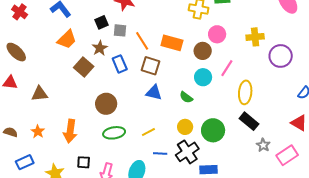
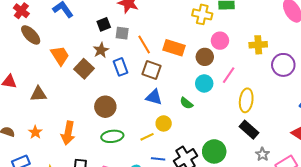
orange trapezoid: (67, 39) -> (60, 56), moved, turned -80
brown ellipse: (16, 52) -> (31, 35), moved
yellow circle: (185, 127) -> (164, 123), moved
green circle: (213, 130) -> (214, 151), moved

